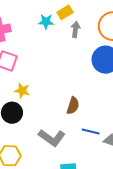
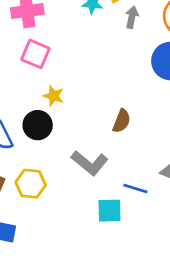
blue line: (91, 131) -> (135, 189), moved

